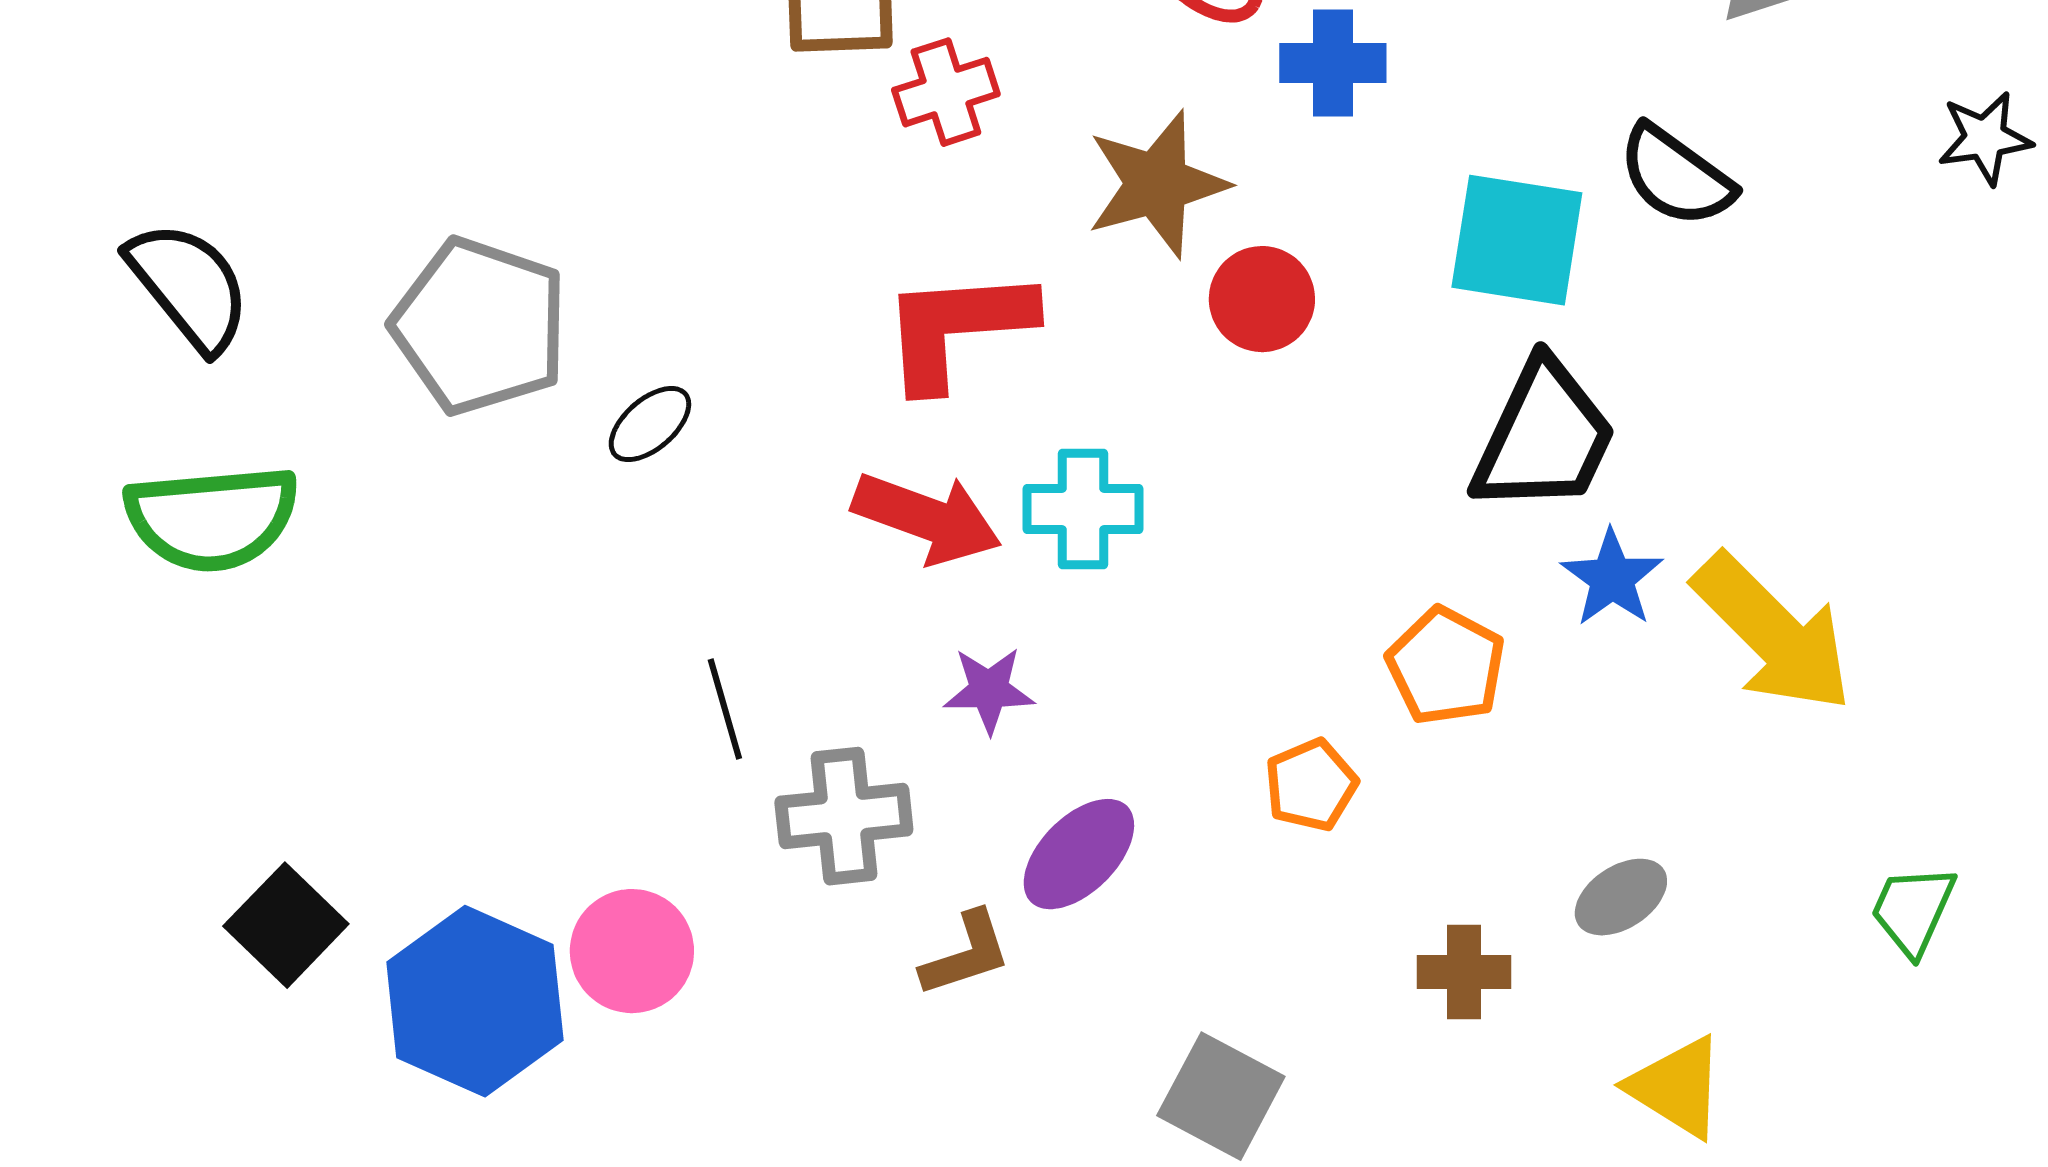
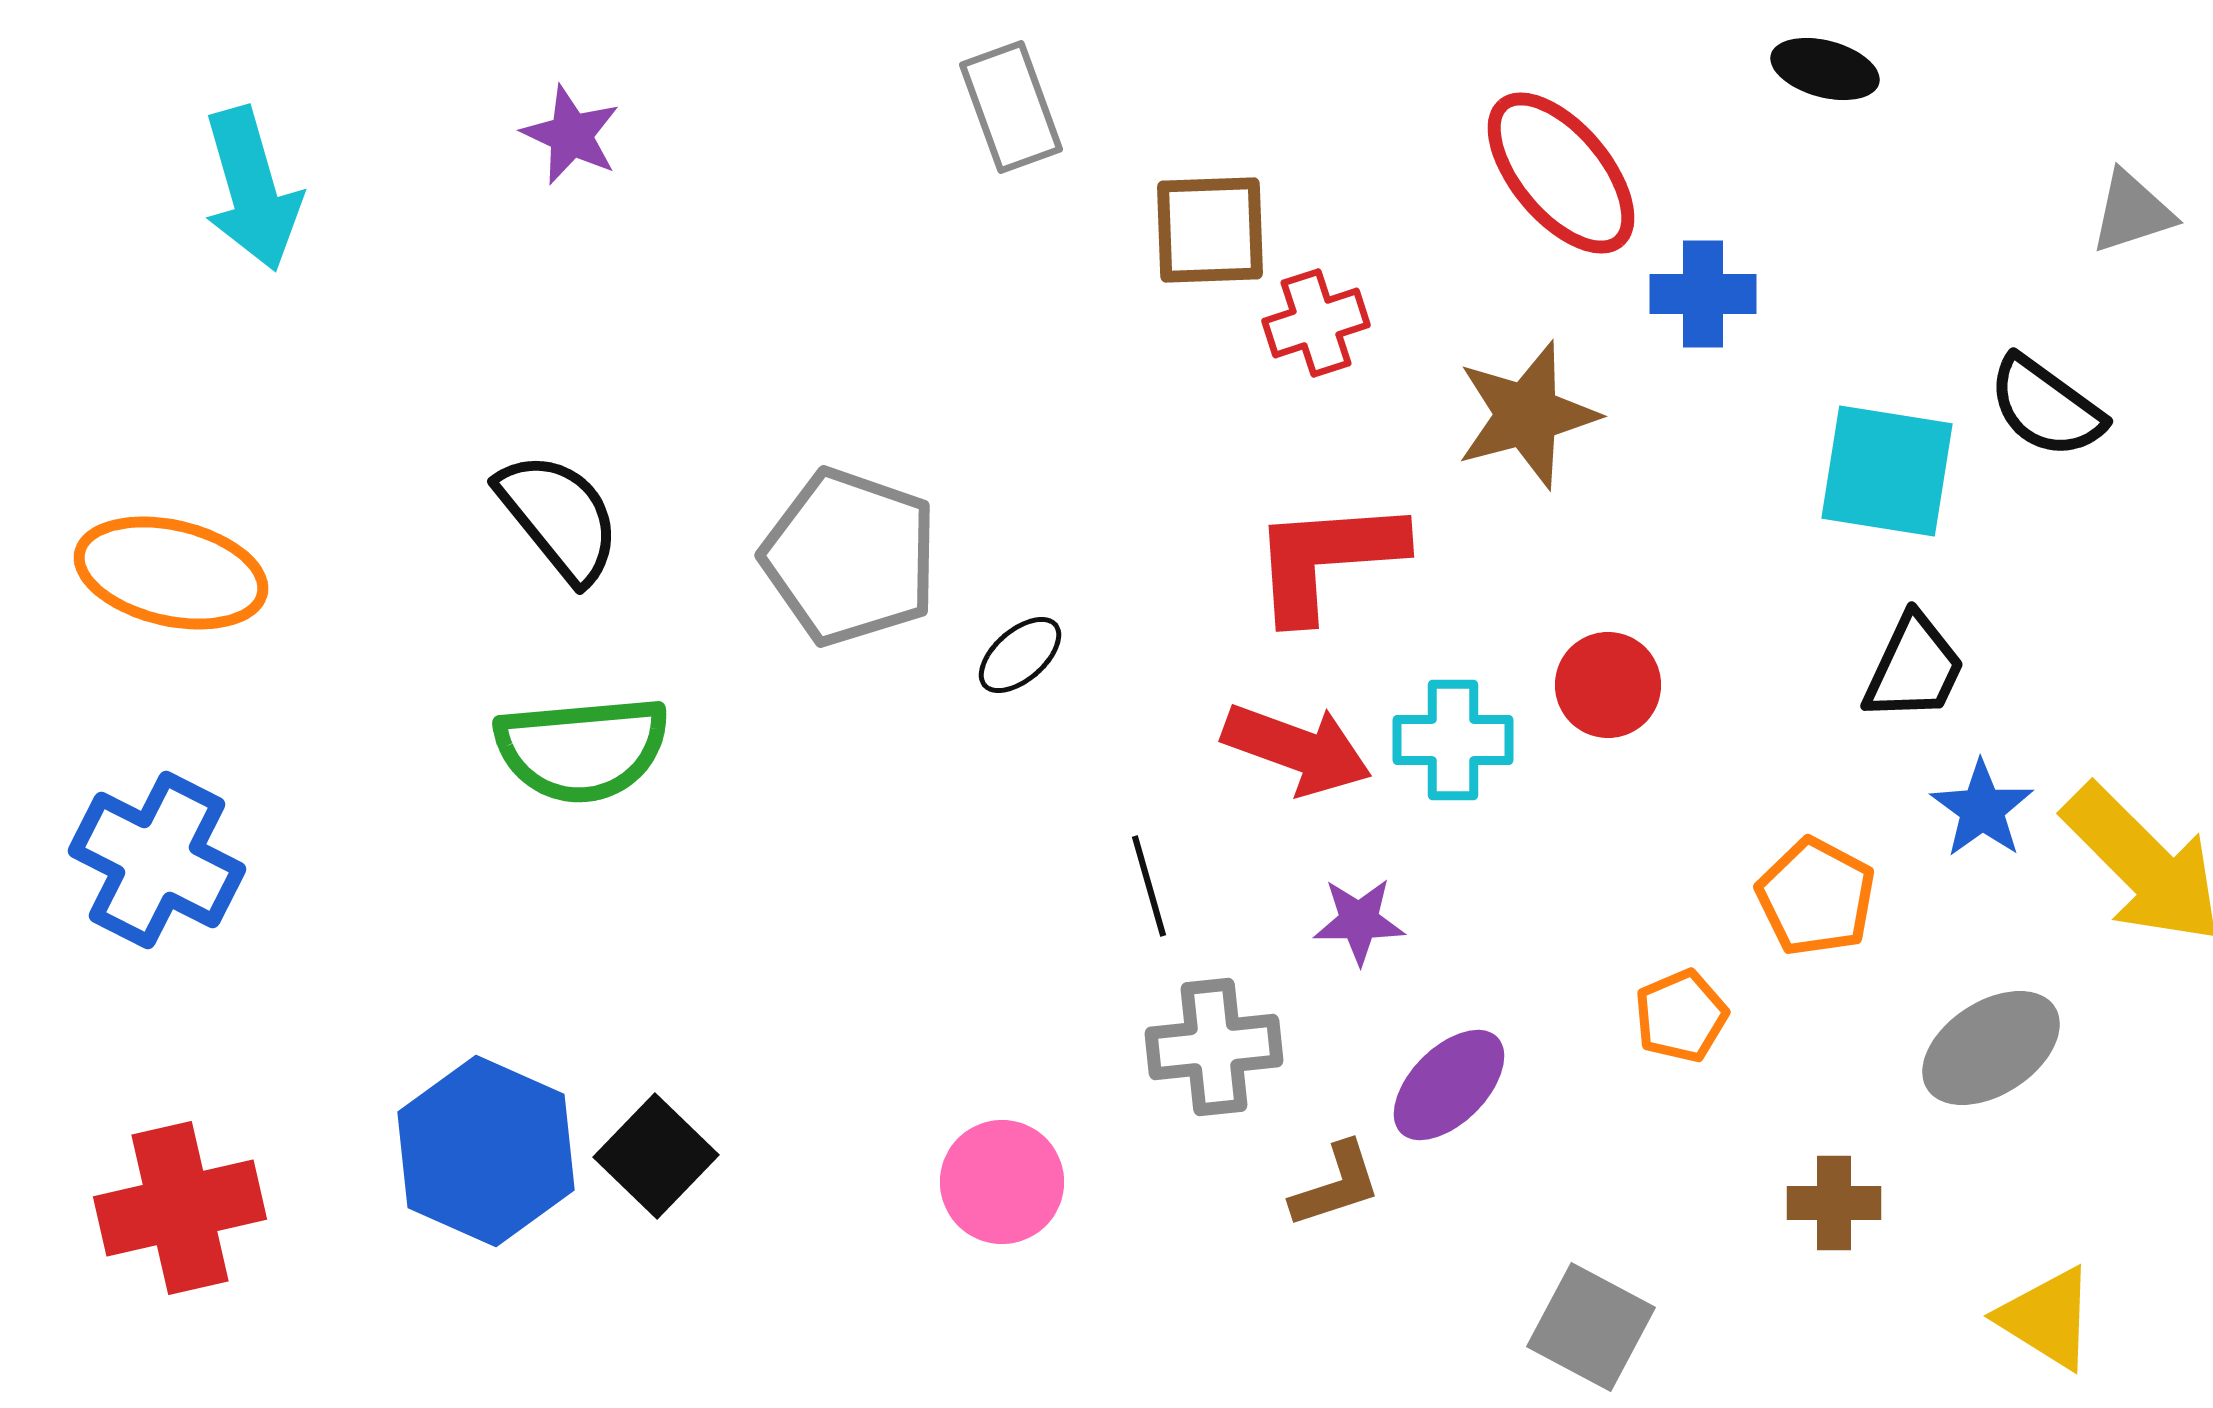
red circle: (1262, 299) -> (1608, 685), moved
black trapezoid: (1544, 437) -> (1914, 668), size x0.7
black line: (725, 709) -> (1149, 886), moved
gray ellipse: (1621, 897) -> (1991, 1048), moved, size x1.5
blue hexagon: (475, 1001) -> (486, 1151), moved

